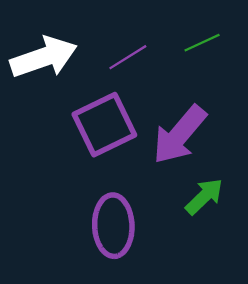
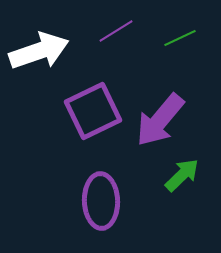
purple line: (128, 57) -> (116, 31), moved

